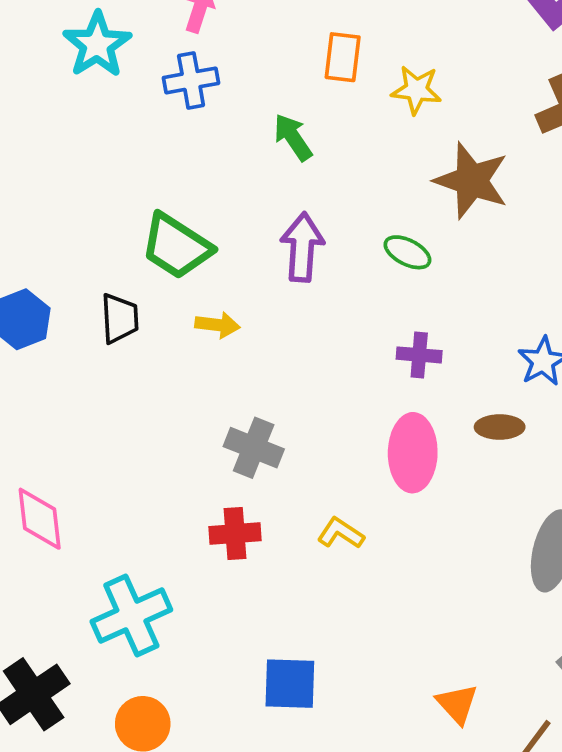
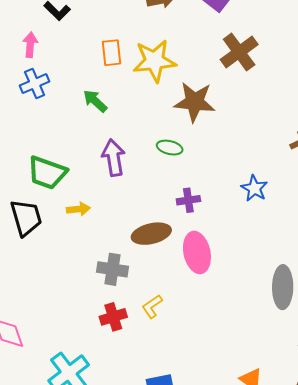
yellow star: (416, 90) -> (154, 61), size x1.6
black trapezoid: (120, 318) -> (26, 218), size x1.4
brown ellipse: (500, 427) -> (151, 234), moved, size x1.5
yellow L-shape: (341, 533) -> (152, 306), moved, turned -55

